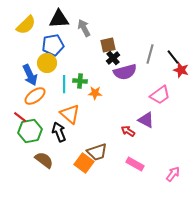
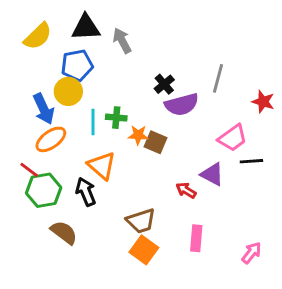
brown square: (108, 45) -> (156, 142), moved, turned 35
black line: (173, 57) -> (251, 161), moved, turned -56
orange square: (84, 163) -> (144, 250), moved
pink rectangle: (135, 164) -> (196, 238), turned 66

